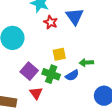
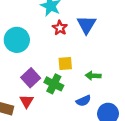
blue semicircle: (72, 75) -> (83, 101), moved
red triangle: (36, 93) -> (27, 101), moved

